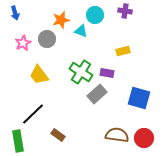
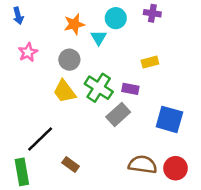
cyan triangle: (81, 31) -> (99, 38), turned 40
gray circle: (47, 39) -> (69, 60), moved
yellow trapezoid: (39, 75) -> (65, 91), moved

